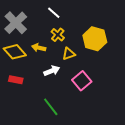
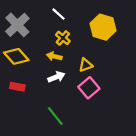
yellow hexagon: (95, 39) -> (103, 27), moved
yellow arrow: (39, 48) -> (54, 56), moved
yellow triangle: (69, 54) -> (86, 65), moved

